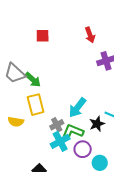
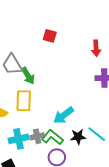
gray cross: (57, 125) -> (37, 136), moved
cyan cross: (60, 141) -> (18, 139), moved

